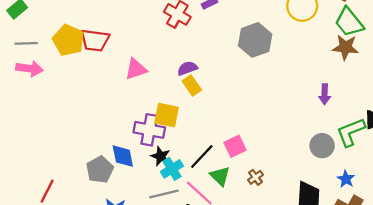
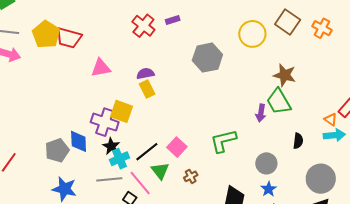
green trapezoid: (349, 22) -> (279, 102), moved
green L-shape: (351, 132) -> (223, 141), moved
pink square: (235, 146) -> (177, 147), turned -30
gray circle: (322, 146) -> (266, 163), moved

